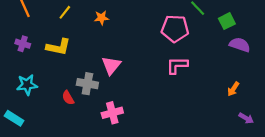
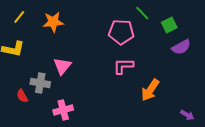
orange star: (102, 18) -> (53, 22), size x1.5
purple semicircle: (240, 45) -> (181, 47), turned 132
orange arrow: (233, 89) -> (150, 90), moved, size x1.6

